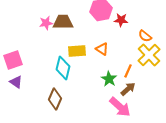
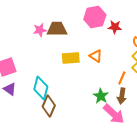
cyan diamond: (63, 68) -> (41, 88), moved
green star: (109, 79) -> (101, 96), moved
brown arrow: (128, 89) -> (122, 96), turned 140

